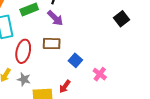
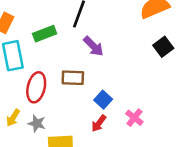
purple arrow: (55, 18) -> (93, 46), moved
red arrow: (65, 86) -> (99, 123), moved

